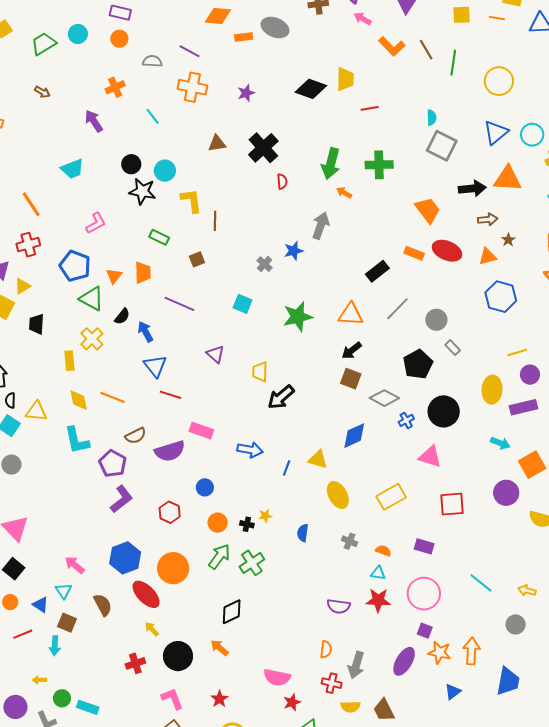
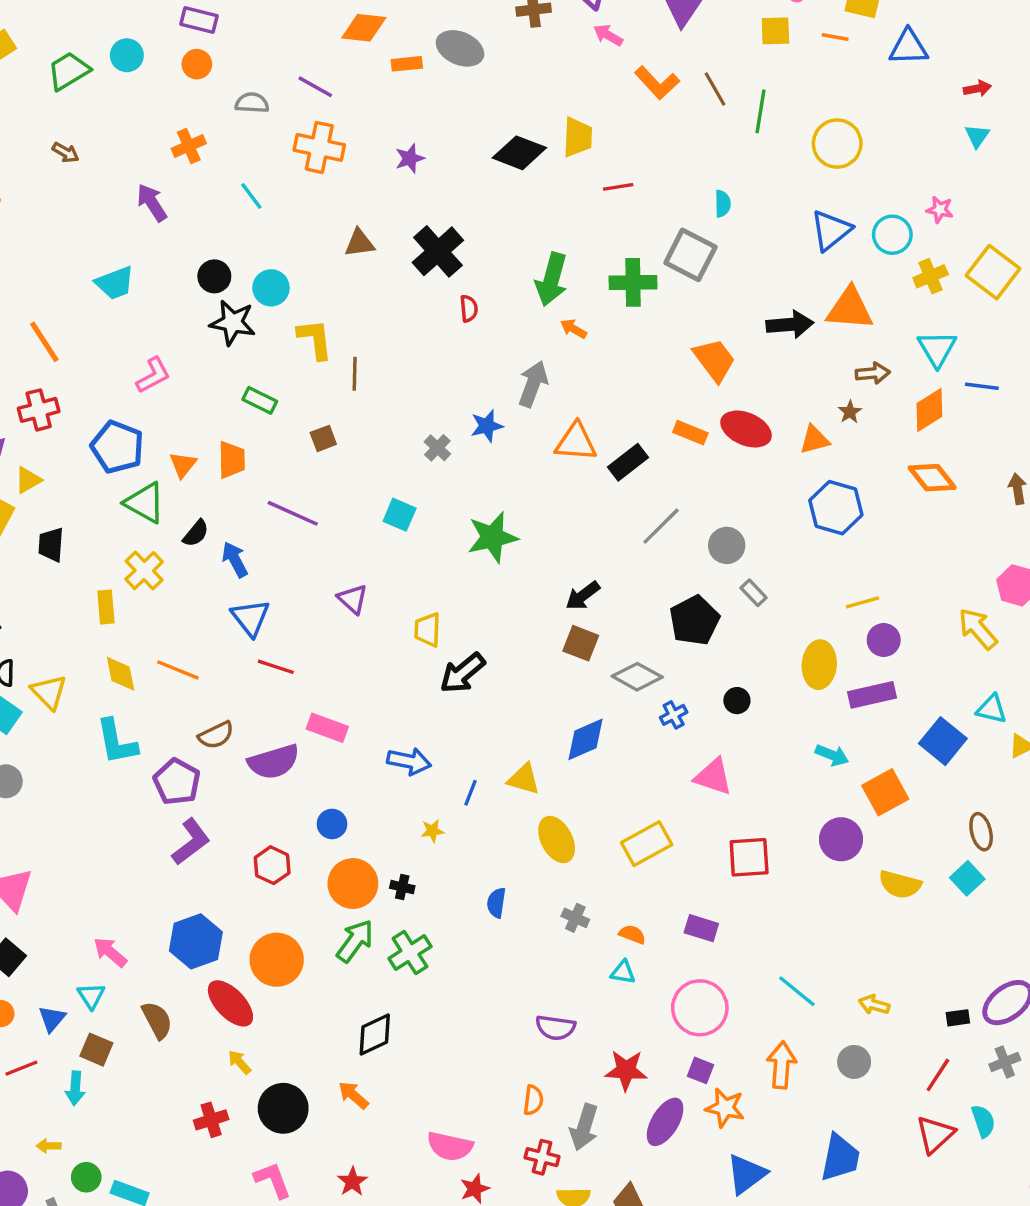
gray square: (442, 146) -> (690, 255), moved
brown arrow: (488, 219) -> (873, 373), moved
orange triangle: (351, 314) -> (576, 442), moved
yellow triangle: (36, 411) -> (49, 692), turned 40
black circle: (444, 411) -> (737, 701), size x0.5
yellow star: (265, 516) -> (432, 831), moved
orange circle: (218, 523) -> (353, 884), size x1.5
red star: (378, 600) -> (626, 1070), moved
blue triangle: (41, 605) -> (52, 1019), turned 36
orange arrow: (471, 651) -> (782, 1065), moved
blue triangle: (453, 692) -> (746, 1174), size x1.5

